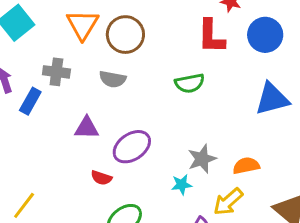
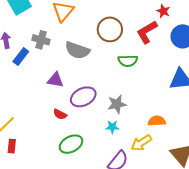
brown circle: (125, 35) -> (110, 29), moved
red L-shape: (211, 36) -> (147, 32), turned 50
gray semicircle: (113, 79) -> (77, 50), size x1.4
gray star: (202, 159) -> (117, 104), moved

